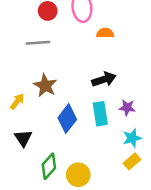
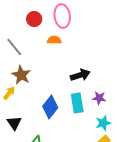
orange semicircle: (105, 33) -> (54, 40), moved
gray line: (38, 43) -> (14, 47), moved, turned 54
brown star: (45, 86) -> (21, 75), moved

